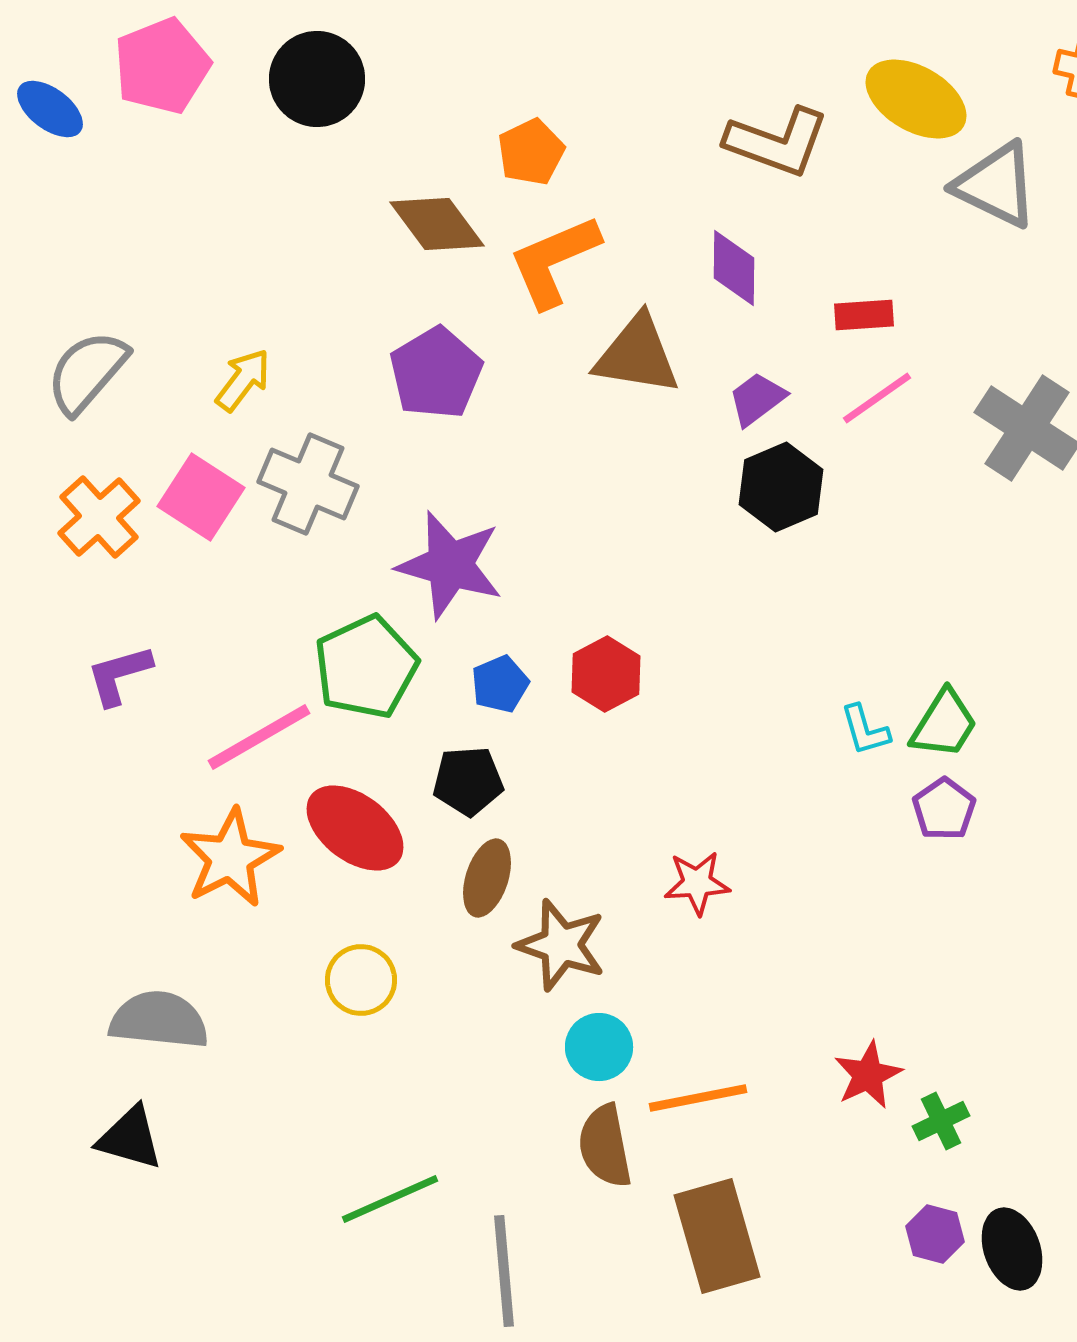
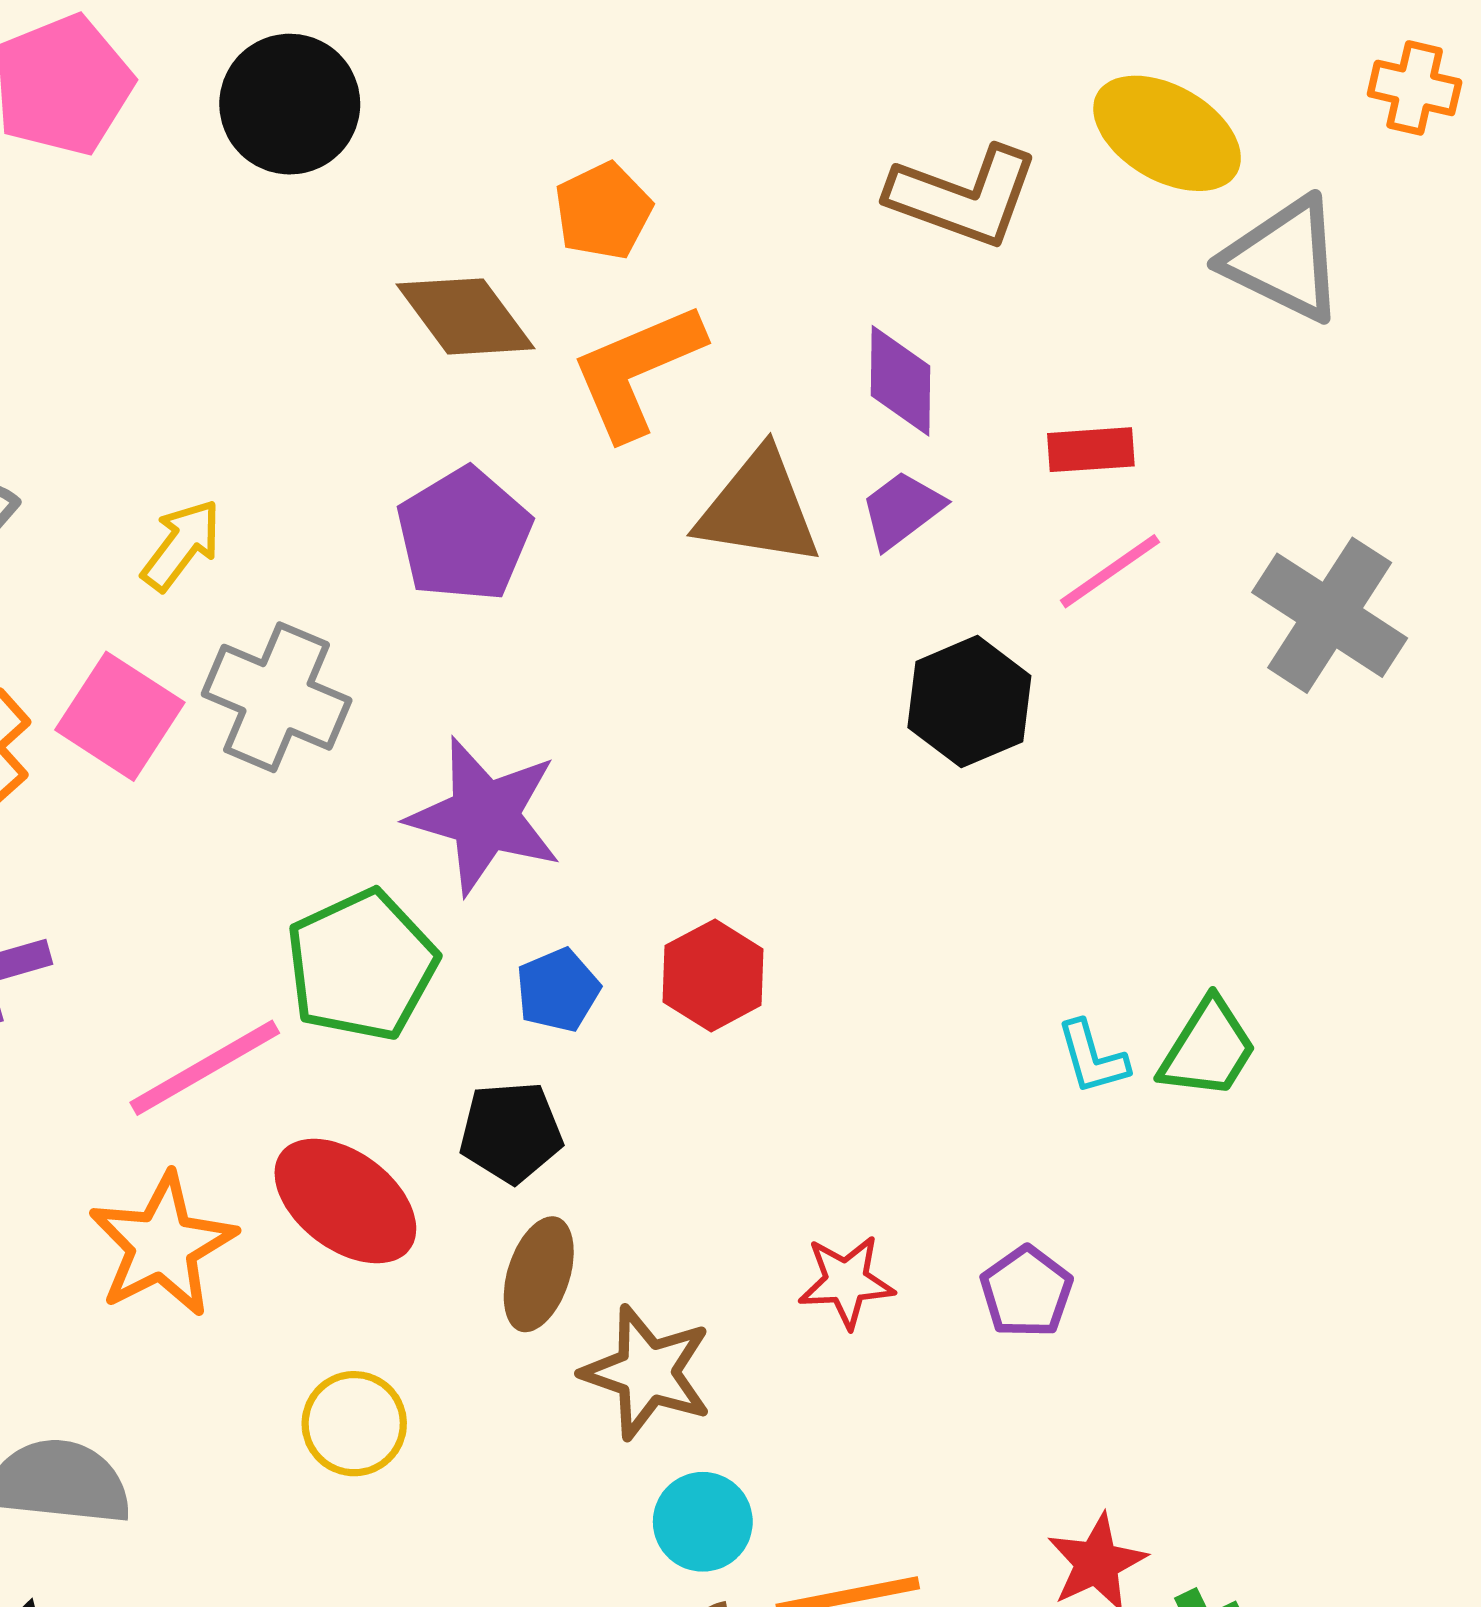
purple trapezoid: (757, 399) -> (902, 510), moved
purple pentagon: (944, 809) -> (1026, 1292), moved

